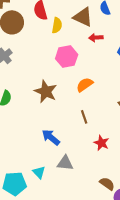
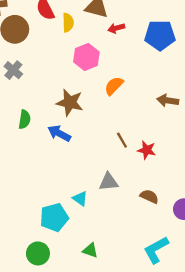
brown line: (84, 117) -> (122, 140), moved
blue arrow: (51, 137) -> (59, 133), moved
brown semicircle: (107, 184) -> (149, 196), moved

